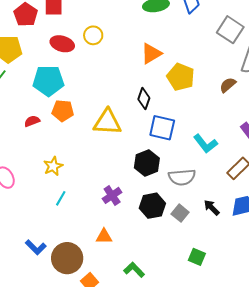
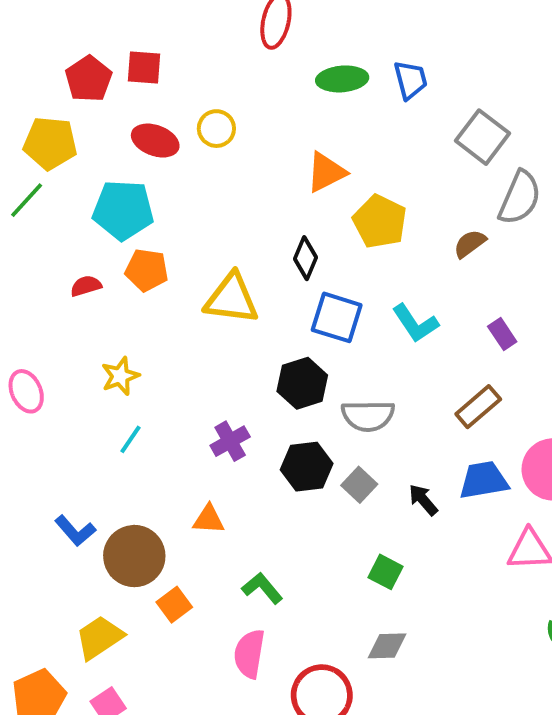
cyan L-shape: (205, 144) -> (415, 323), moved
black arrow: (212, 208) -> (423, 500), moved

